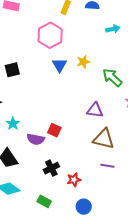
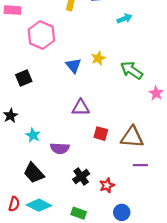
pink hexagon: (50, 35) -> (41, 35), moved
purple triangle: (95, 110) -> (81, 108), moved
red square: (54, 130) -> (101, 134), moved

